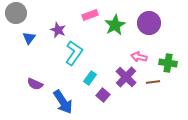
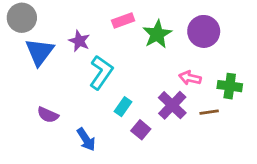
blue triangle: (29, 38) -> (40, 52), size x1.6
blue arrow: (63, 102) -> (86, 139), size x0.7

